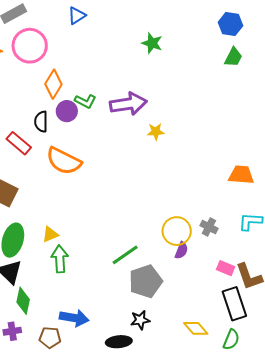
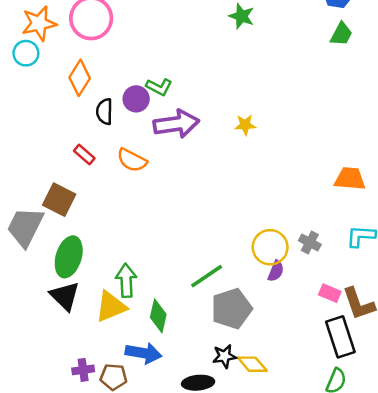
orange diamond: (53, 84) -> (80, 78), moved
purple arrow: (128, 104) -> (176, 124), moved
red rectangle: (19, 143) -> (84, 154), moved, size x0.7
orange semicircle: (64, 161) -> (132, 160), size x0.7
yellow triangle: (50, 234) -> (111, 307), moved, size x1.6
green diamond: (23, 301) -> (158, 316), moved
yellow diamond: (196, 328) -> (252, 364), moved
purple cross: (12, 331) -> (83, 370), moved

